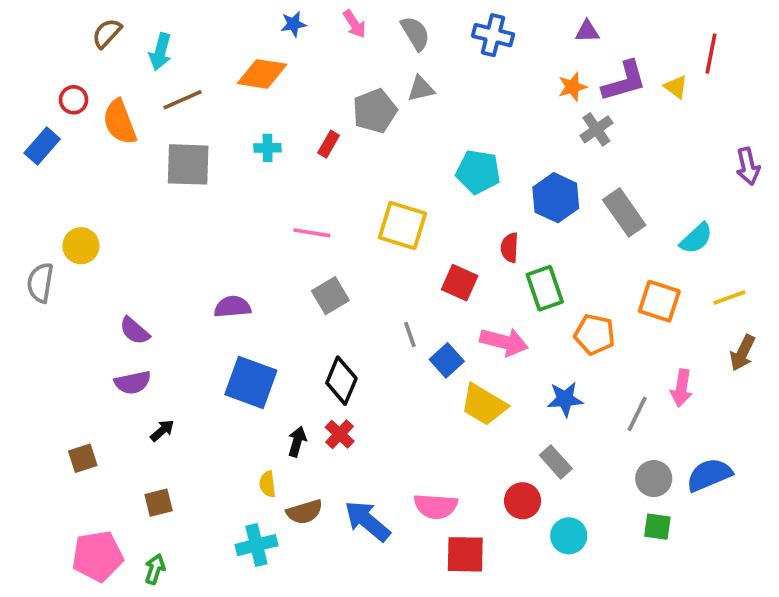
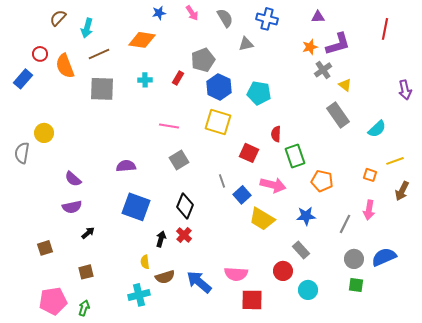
yellow triangle: (676, 87) -> (345, 85), moved
gray triangle: (421, 89) -> (246, 44), moved
blue hexagon: (556, 198) -> (219, 87), moved
orange square: (659, 301) -> (370, 175), moved, size x0.6

